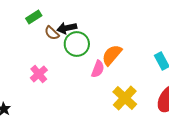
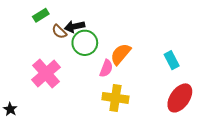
pink cross: (39, 74) -> (46, 73), size x1.6
yellow cross: (125, 98) -> (115, 98), moved, turned -35

